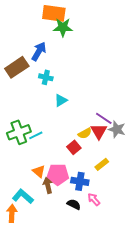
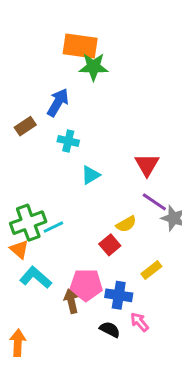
brown rectangle: (17, 67) -> (25, 126), size x0.6
red triangle: (99, 131) -> (147, 165), moved
orange triangle: (39, 171) -> (19, 249), moved
cyan L-shape: (23, 196) -> (36, 278), moved

